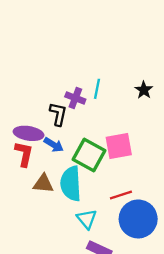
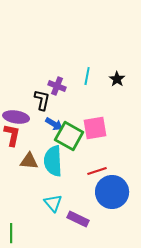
cyan line: (97, 89) -> (87, 76), moved
blue arrow: (54, 145) -> (54, 124), moved
cyan triangle: (87, 219) -> (53, 203), moved

